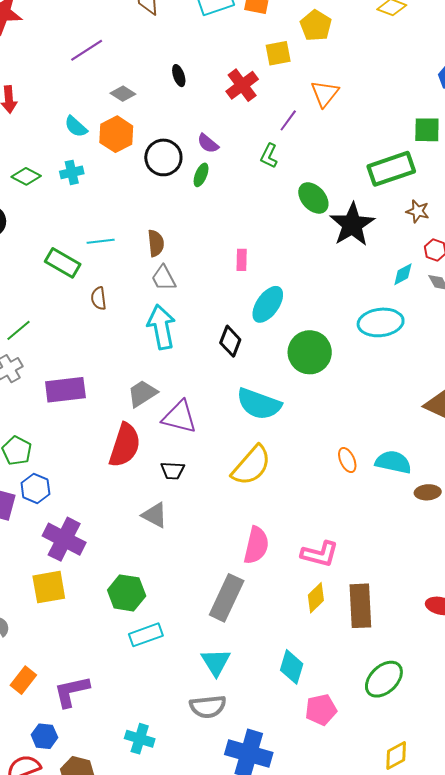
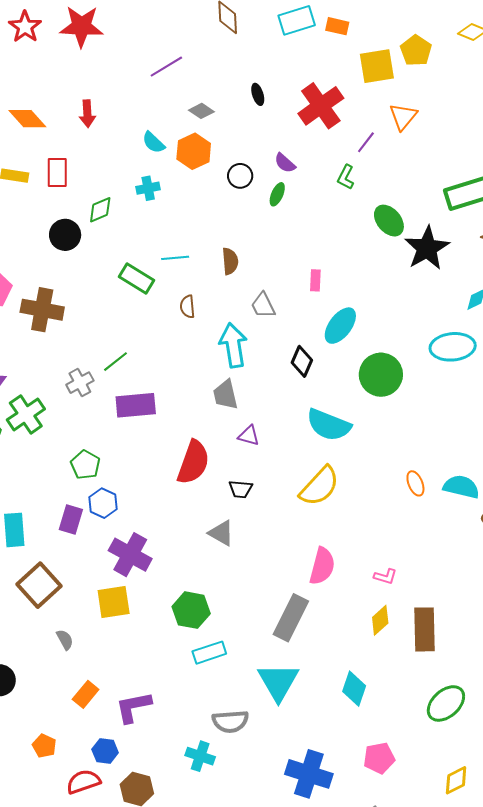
yellow pentagon: (316, 26) -> (416, 51), moved
yellow square: (278, 53) -> (377, 66), moved, size x1.4
red cross: (242, 85) -> (321, 106), size x1.4
black circle: (163, 157) -> (240, 176), size x0.7
green diamond: (26, 176) -> (100, 210), moved, turned -52
gray trapezoid: (164, 278) -> (263, 305), moved
brown semicircle: (99, 298) -> (188, 307), moved
green line: (18, 330) -> (116, 362), moved
gray trapezoid: (142, 394) -> (225, 395), moved, turned -72
purple triangle: (179, 417) -> (249, 436), size x0.6
pink L-shape: (320, 554) -> (385, 577), size x0.6
cyan triangle: (216, 662) -> (278, 682), size x1.4
gray semicircle: (208, 707) -> (230, 721), moved
pink pentagon: (321, 710) -> (379, 758), moved

